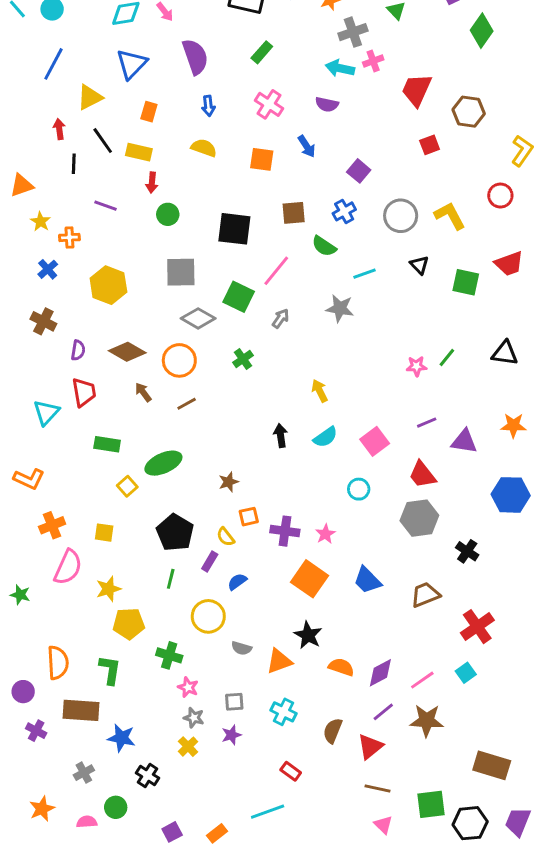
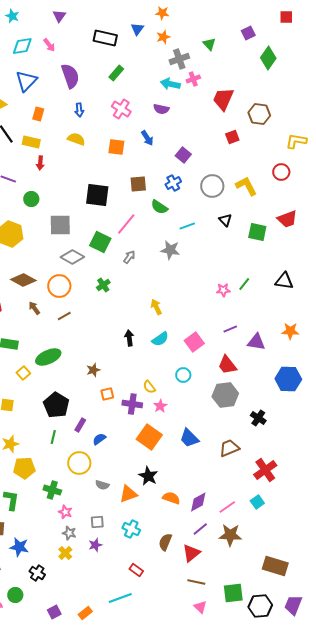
yellow L-shape: (522, 151) -> (296, 141), turned -115
green circle: (168, 214) -> (31, 199), moved
yellow semicircle: (226, 537) -> (149, 387), moved

